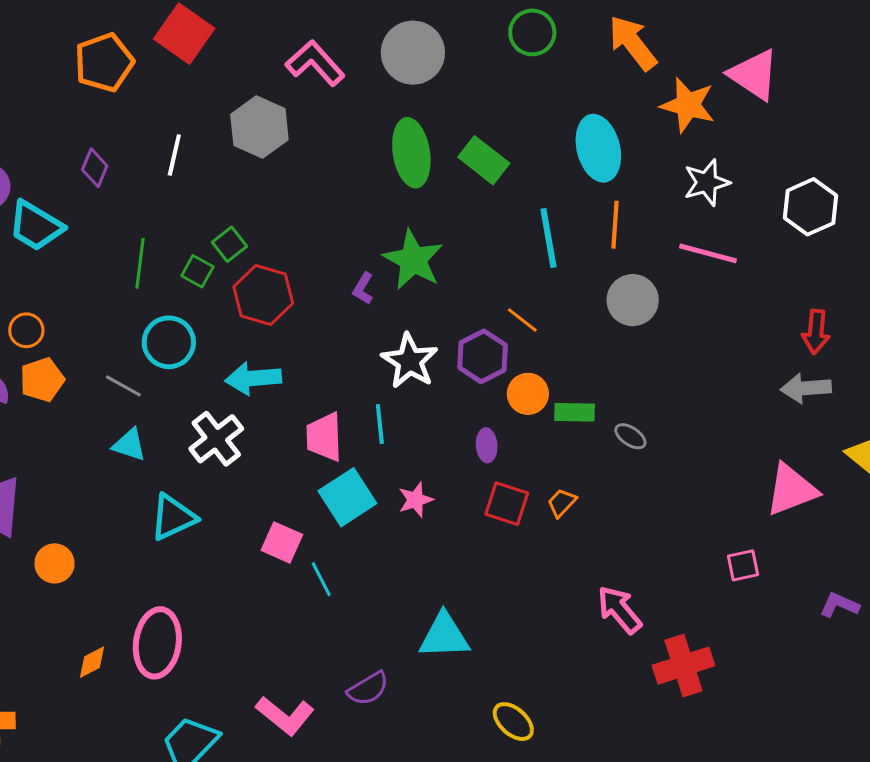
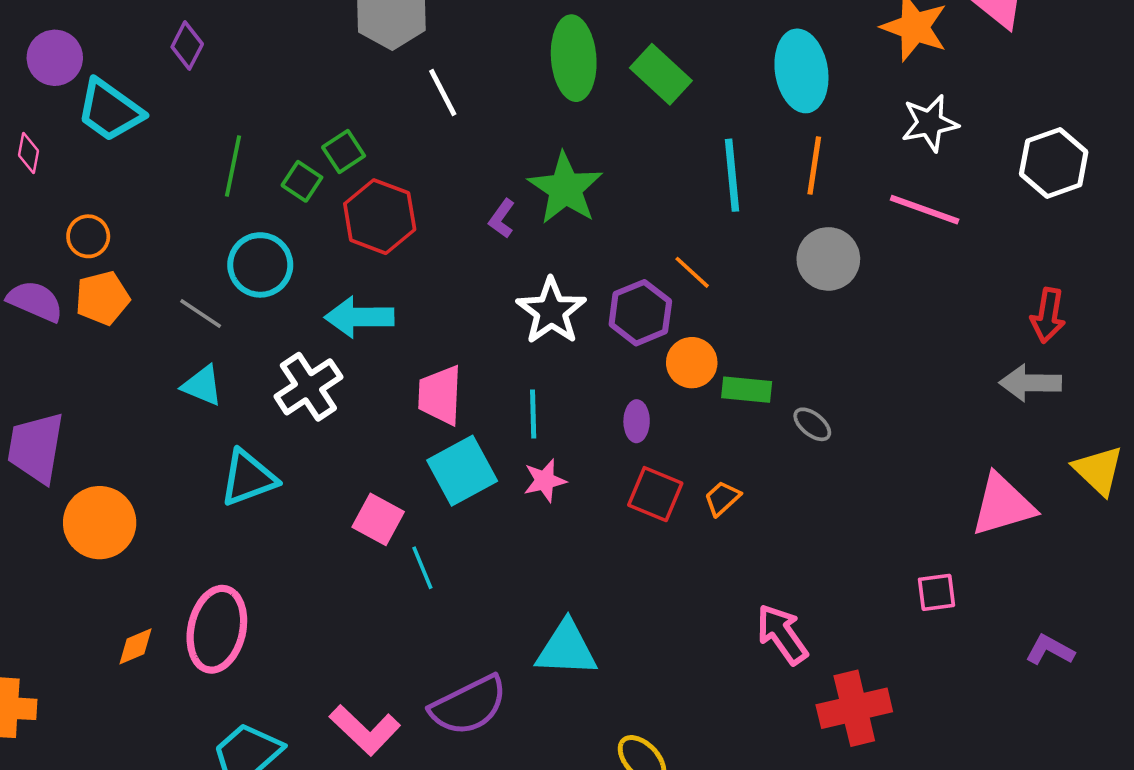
white line: (174, 155) -> (443, 92), moved, turned -45
cyan line: (380, 424) -> (533, 414), moved
orange circle: (55, 563) -> (100, 523), size x1.5
purple semicircle: (368, 689) -> (469, 705), size x1.5

